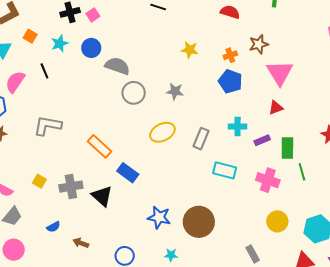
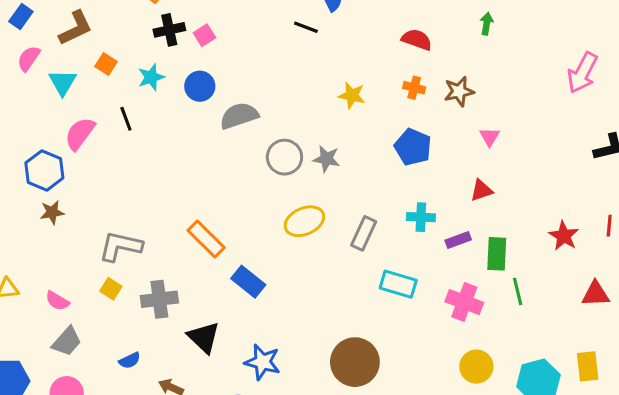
orange cross: (230, 55) -> (414, 88), moved, turned 32
gray semicircle: (117, 66) -> (239, 116), turned -40
pink triangle: (280, 73) -> (490, 137), size x0.5
gray circle: (134, 93) -> (284, 157), moved
gray L-shape: (47, 126) -> (120, 246), moved
black triangle: (102, 196) -> (204, 337), moved
blue star: (159, 217) -> (263, 362), moved

